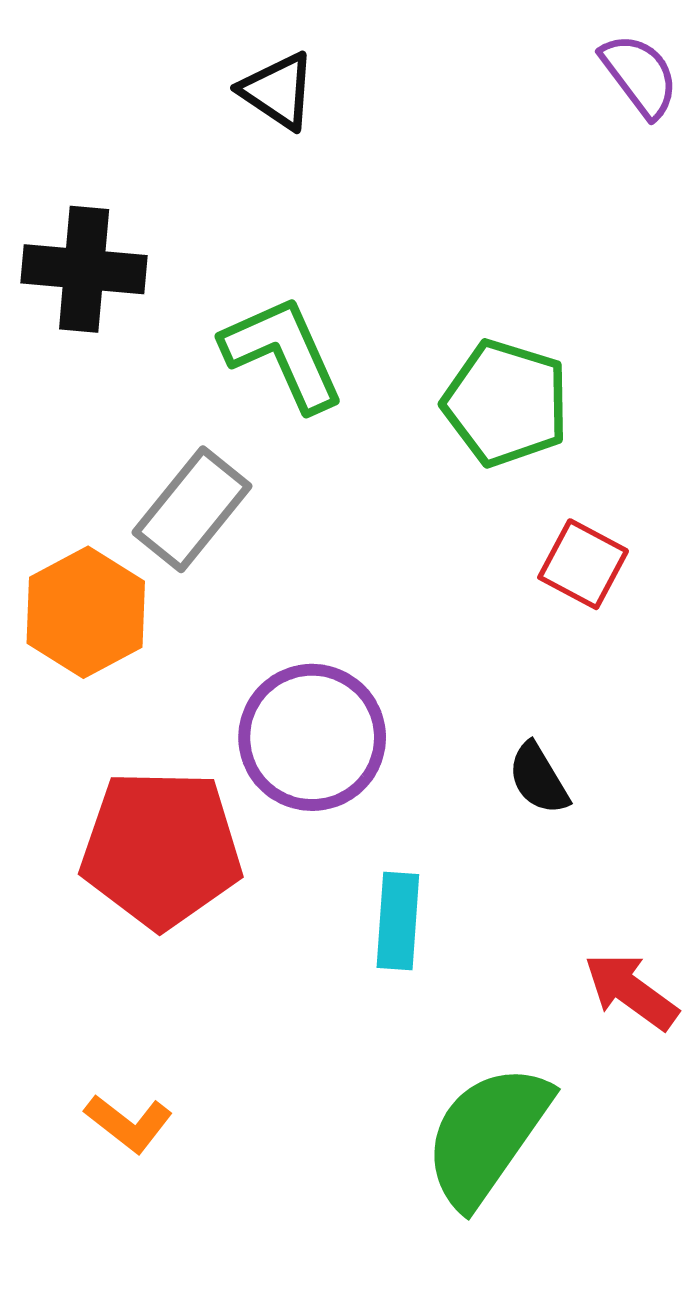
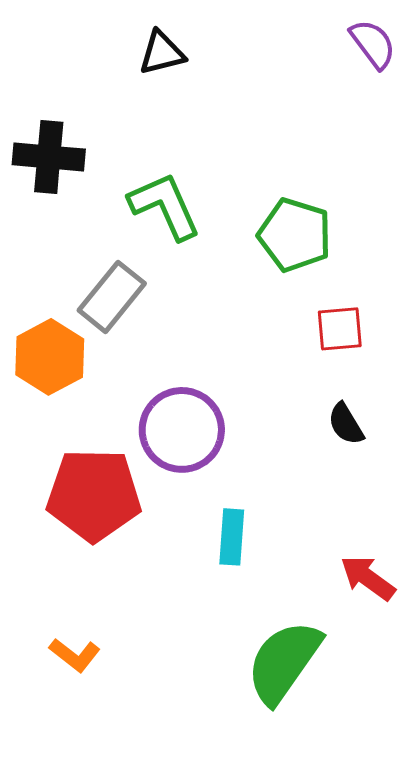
black triangle: (278, 91) -> (162, 53), turned -48
red square: (583, 564) -> (340, 329), turned -33
black semicircle: (538, 779) -> (346, 424), moved

